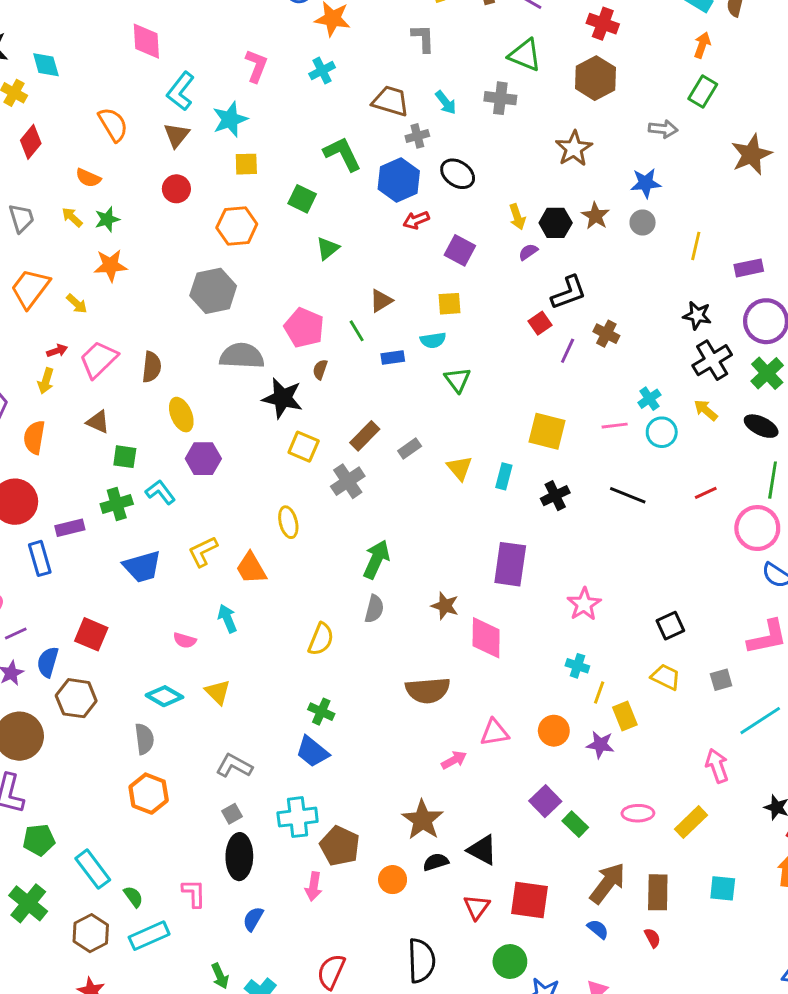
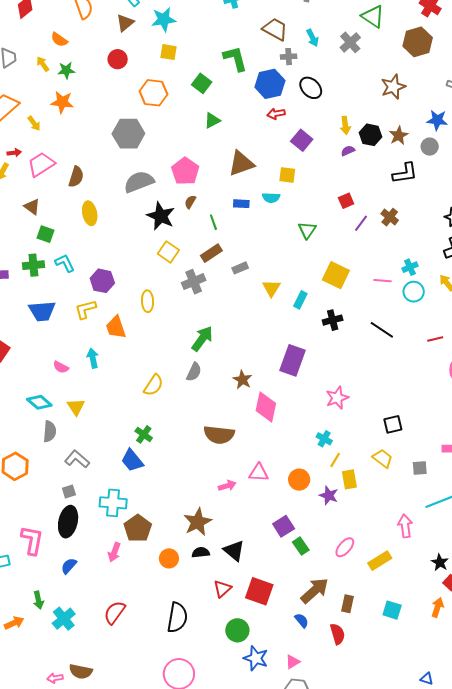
gray cross: (500, 98) -> (350, 42), turned 30
black L-shape: (569, 293) -> (405, 173), moved
brown triangle: (381, 301) -> (241, 164), size x1.6
green line: (357, 331) -> (213, 222), moved
gray semicircle: (242, 356) -> (139, 182), turned -36
green triangle: (457, 380) -> (307, 230), moved
purple hexagon: (203, 459) -> (102, 281), moved
gray semicircle: (144, 739) -> (50, 431), moved
pink ellipse: (638, 813) -> (345, 547), turned -60
brown rectangle: (658, 892) -> (347, 604), size x0.7
pink L-shape: (194, 893) -> (32, 540), size x1.4
red semicircle: (652, 938) -> (338, 634), size x1.5

